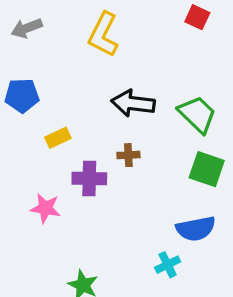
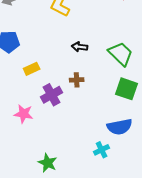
black arrow: (133, 103) -> (80, 47), size x0.6
purple cross: (89, 179) -> (52, 95), turned -30

